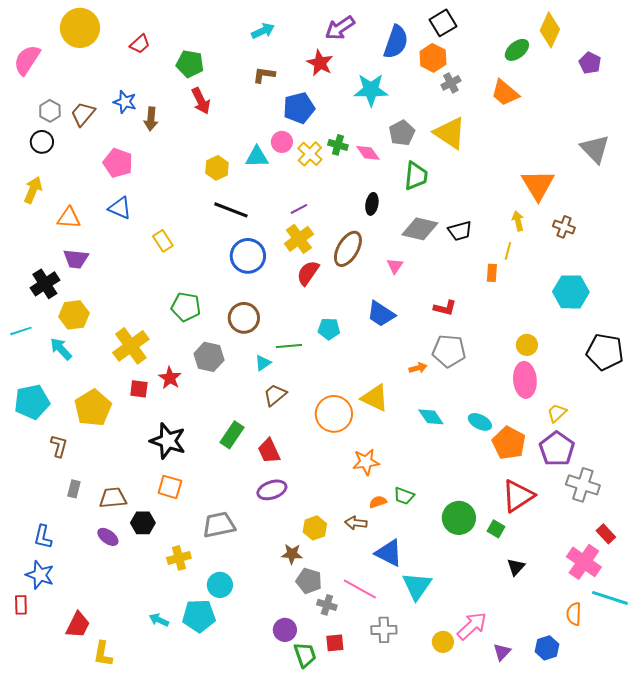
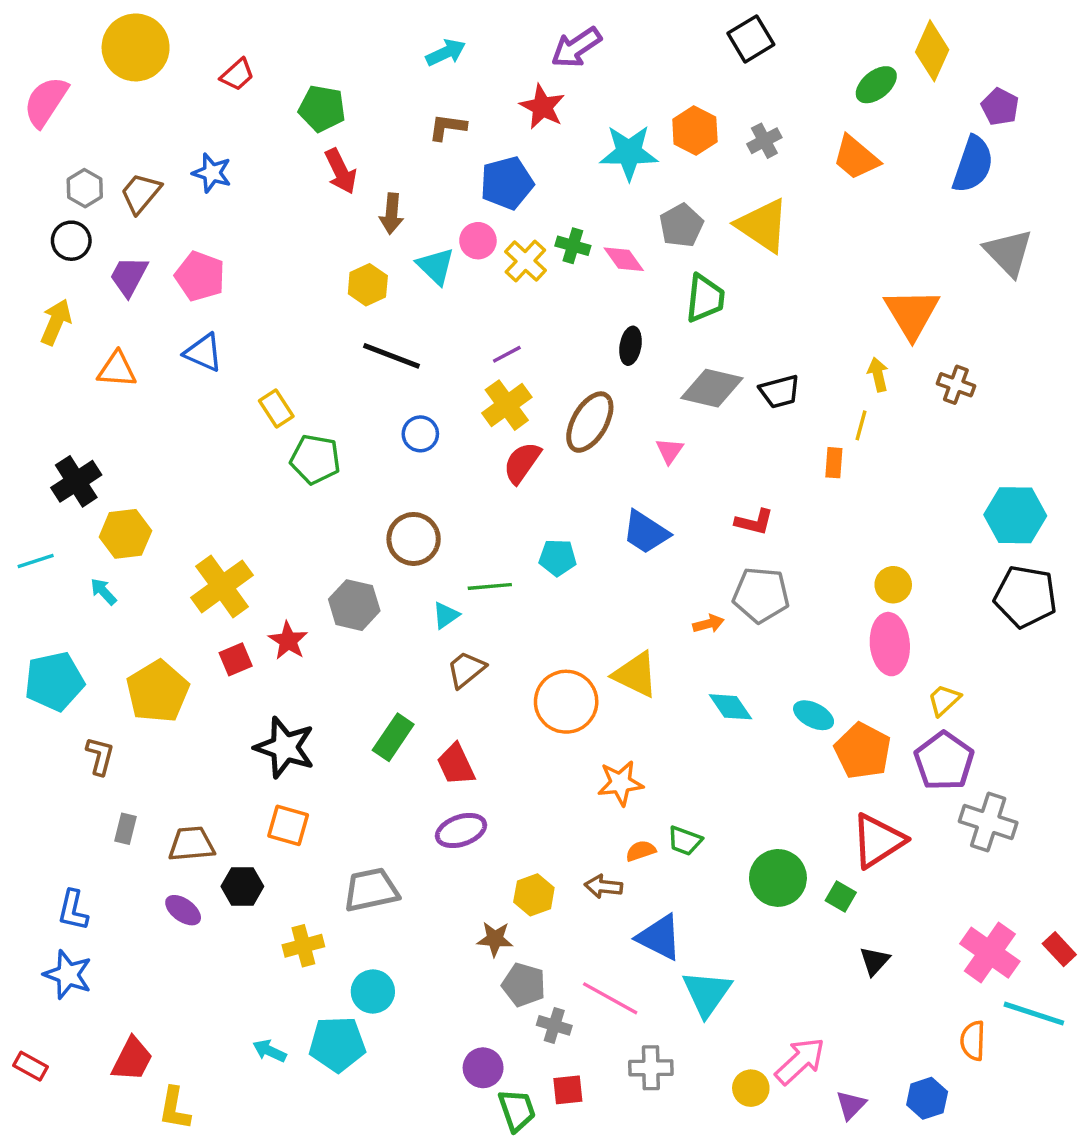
blue semicircle: (396, 42) -> (973, 164), moved
orange hexagon: (433, 58) -> (695, 131), moved
brown arrow: (151, 119) -> (392, 214), moved
cyan triangle: (257, 157) -> (436, 266), turned 45
blue circle: (248, 256) -> (420, 434), size x0.6
purple trapezoid: (76, 259) -> (129, 276), moved, turned 112
cyan hexagon: (571, 292) -> (1015, 515), moved
green pentagon: (186, 307) -> (315, 459), moved
cyan arrow: (61, 349) -> (103, 592), size x0.7
red square: (139, 389) -> (236, 659), turned -30
red rectangle: (606, 534) -> (1059, 949), moved
red rectangle: (21, 605) -> (31, 1066), moved, turned -60

